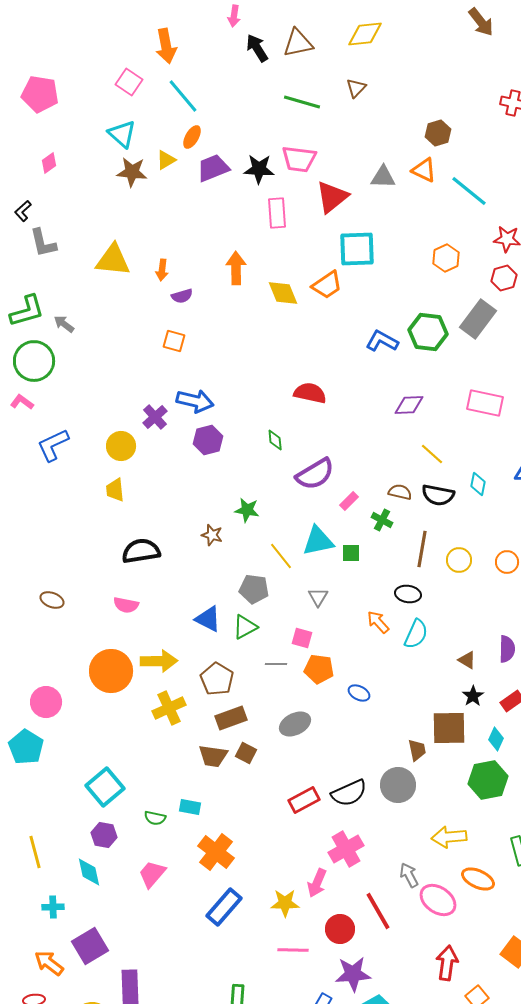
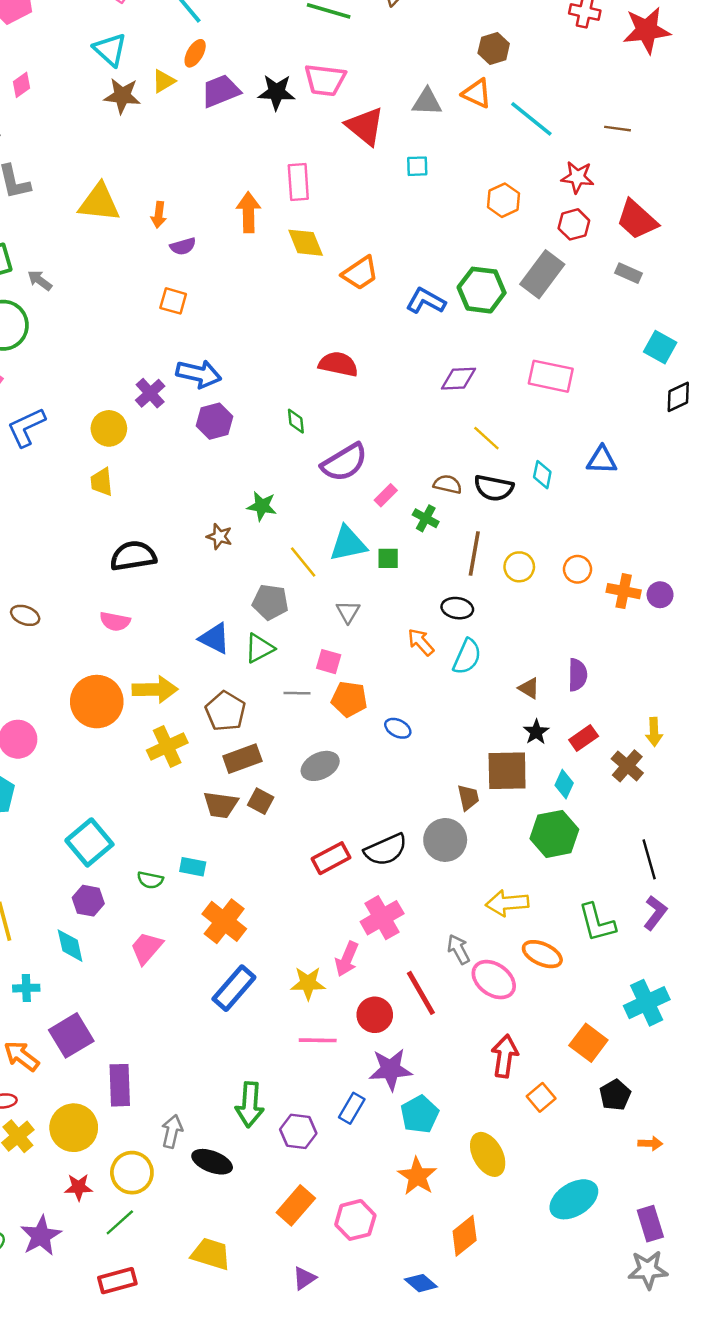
red triangle: (332, 197) -> (365, 126), turned -42
pink rectangle: (277, 213) -> (298, 182), moved
cyan square: (357, 249) -> (417, 166), moved, size x0.5
orange trapezoid: (327, 285) -> (360, 273), moved

